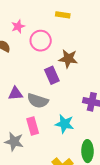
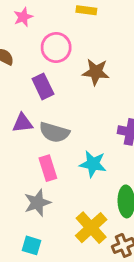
pink star: (18, 26) -> (23, 17), moved
purple rectangle: (52, 75) -> (43, 86), moved
gray star: (14, 142) -> (37, 203), moved, turned -30

